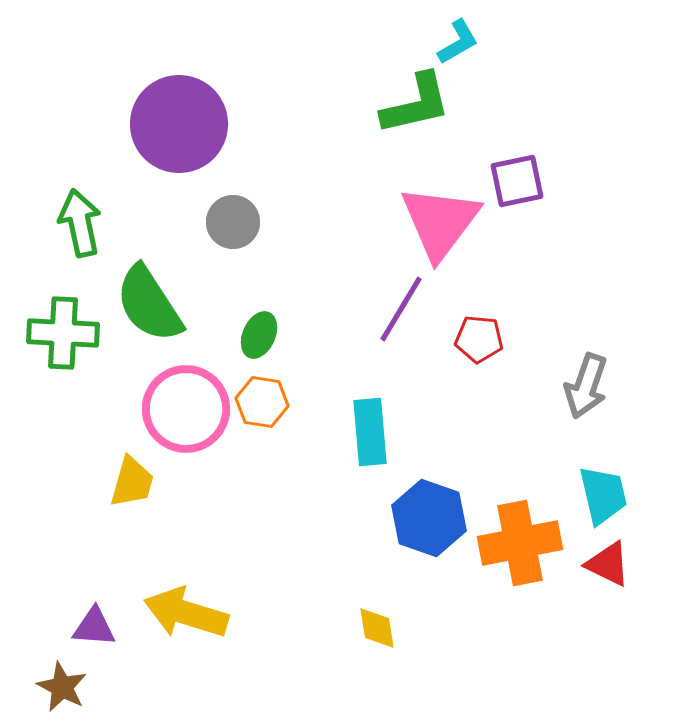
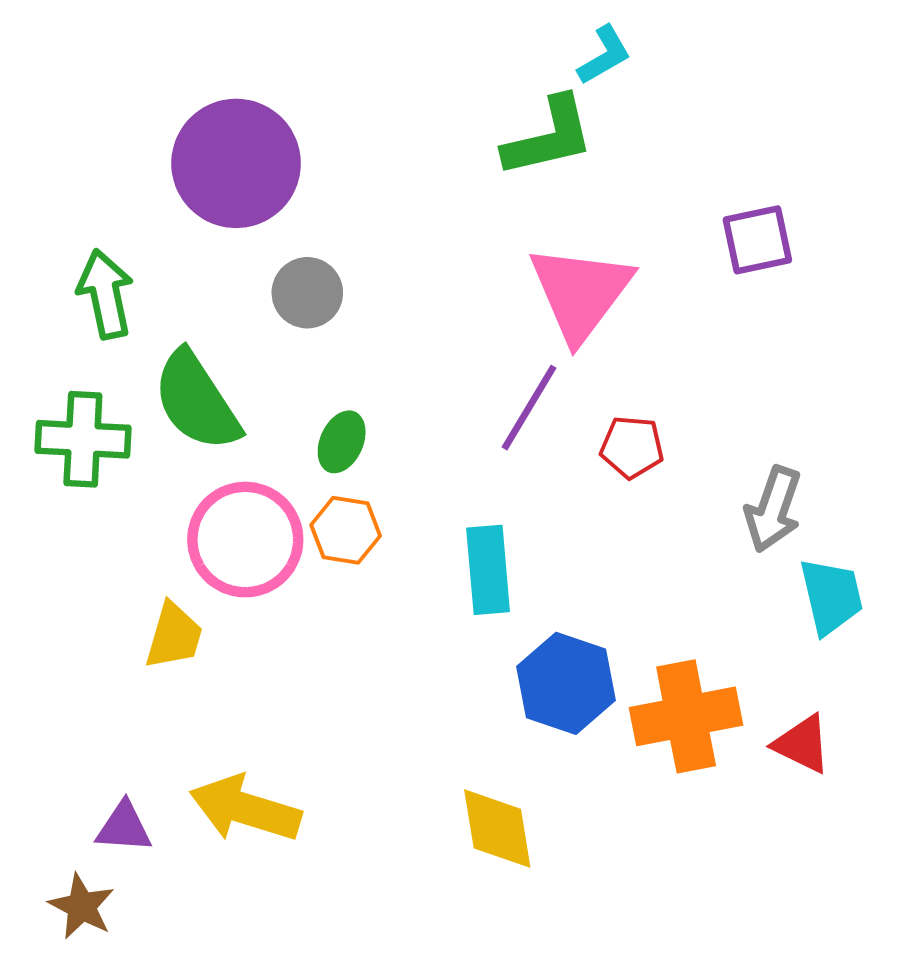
purple square: (517, 181) -> (757, 240), moved
cyan trapezoid: (603, 495) -> (831, 596), moved
yellow diamond: (377, 628) -> (497, 829), size x1.5

